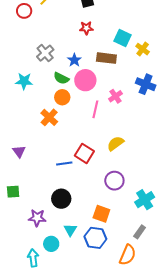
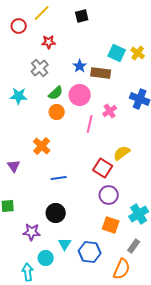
red star: (86, 28) -> (49, 42), moved
yellow cross: (143, 49) -> (138, 53), moved
blue star: (74, 60) -> (80, 66), moved
green semicircle: (61, 78) -> (56, 93), turned -70
orange cross: (49, 117) -> (42, 146), moved
yellow semicircle: (115, 143) -> (122, 153), moved
red square: (84, 153) -> (103, 168), moved
orange square: (101, 214) -> (111, 225), moved

